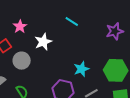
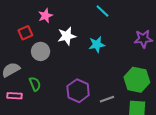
cyan line: (72, 22) -> (102, 11), moved
cyan star: (81, 69) -> (97, 45), moved

